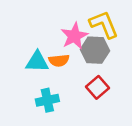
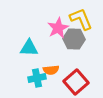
orange semicircle: (59, 60) -> (51, 70), moved
red square: (97, 87) -> (76, 82), moved, size x1.4

